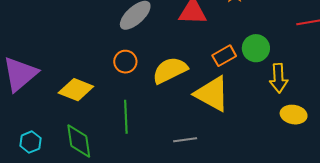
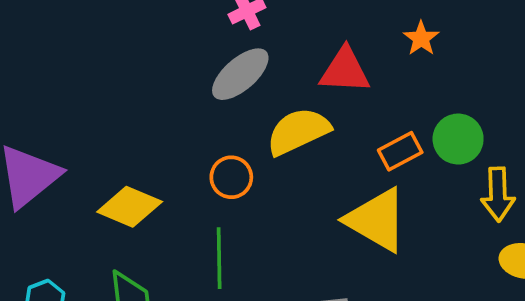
orange circle: (125, 62) -> (231, 177), moved
yellow semicircle: (170, 70) -> (298, 131), moved

